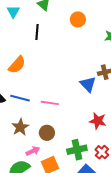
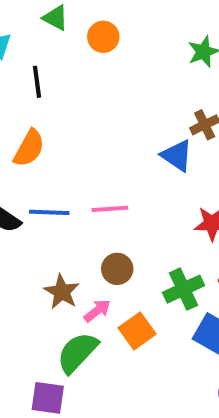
orange circle: (78, 19) -> (103, 37), moved
black line: (37, 32) -> (37, 82), moved
brown star: (20, 127) -> (62, 292), moved

